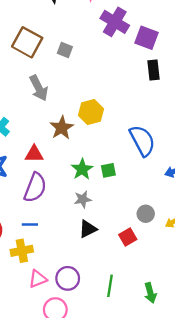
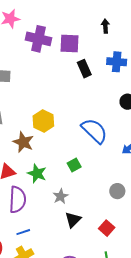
green star: (82, 169) -> (37, 173), moved
red square: (128, 237) -> (107, 228), moved

